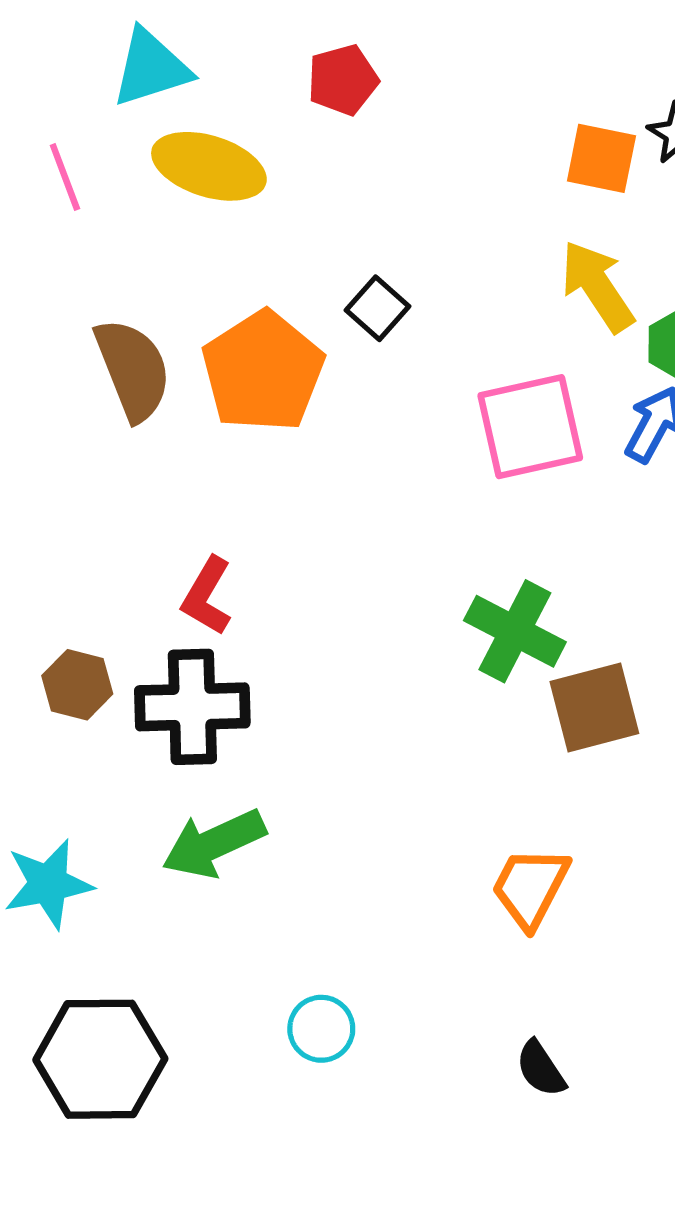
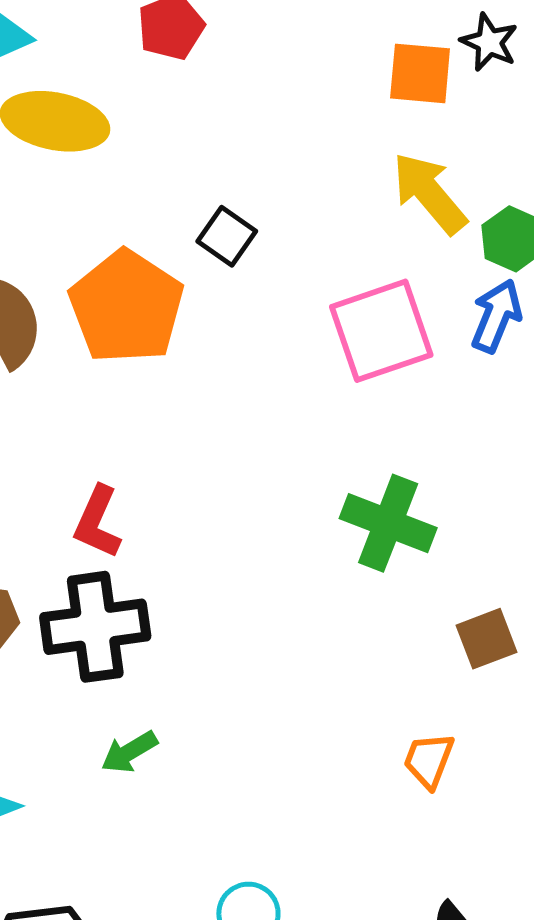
brown square: (594, 708) -> (486, 639), moved, size x0.7
green arrow: (214, 844) -> (129, 752), size x0.6
orange trapezoid: (530, 887) -> (429, 760), size x0.7

